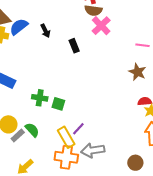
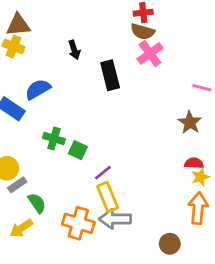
blue semicircle: (19, 27) -> (38, 89), moved
black rectangle: (74, 46) -> (110, 75), size x1.5
purple line: (78, 129) -> (103, 173), moved
green semicircle: (32, 130) -> (37, 203), moved
yellow rectangle: (66, 137) -> (108, 197), moved

